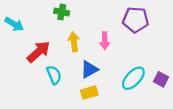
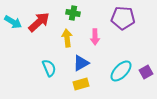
green cross: (62, 12) -> (73, 13), moved
red arrow: (39, 52) -> (39, 22), moved
purple square: (161, 79) -> (146, 72), turned 32

